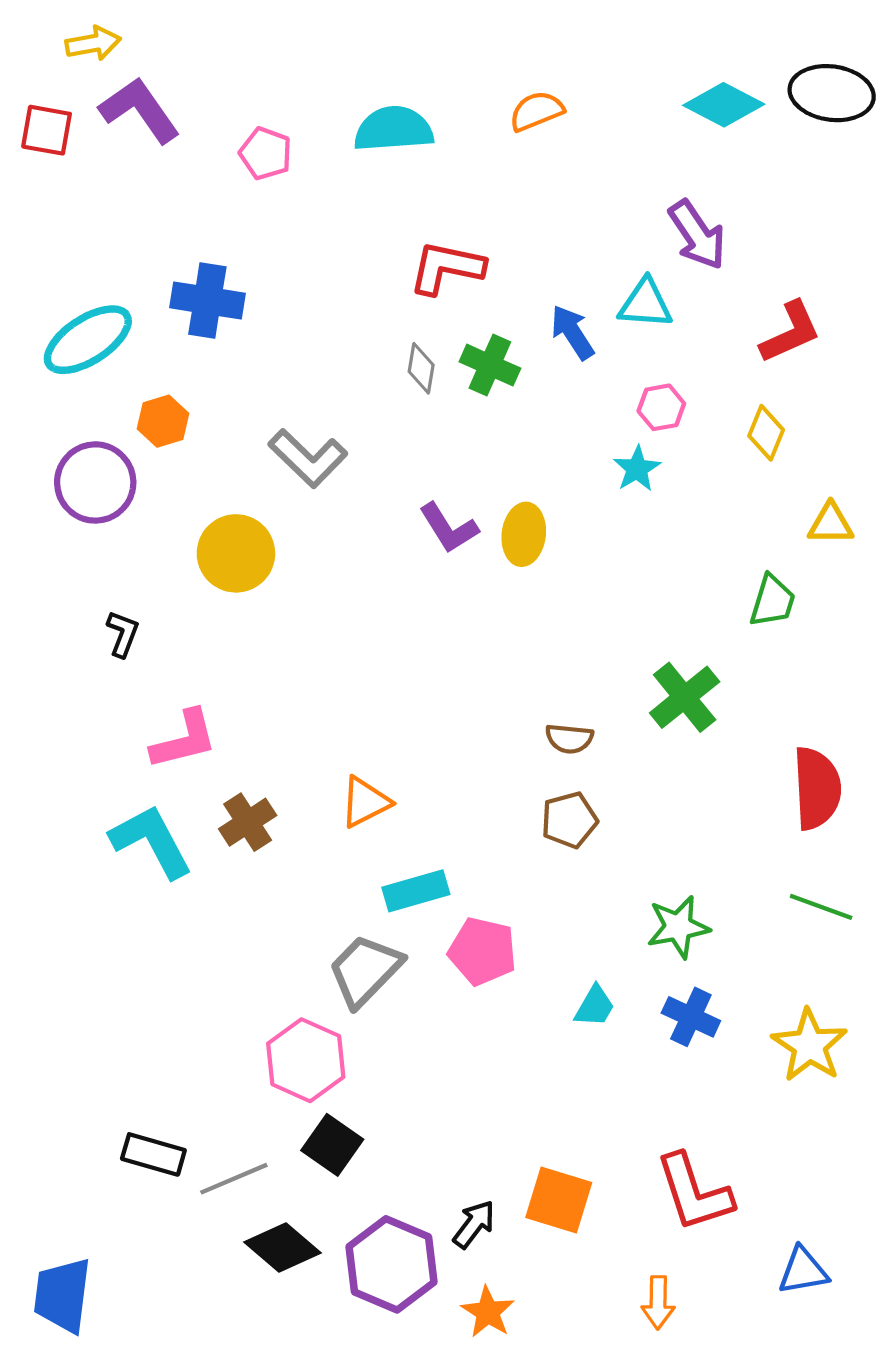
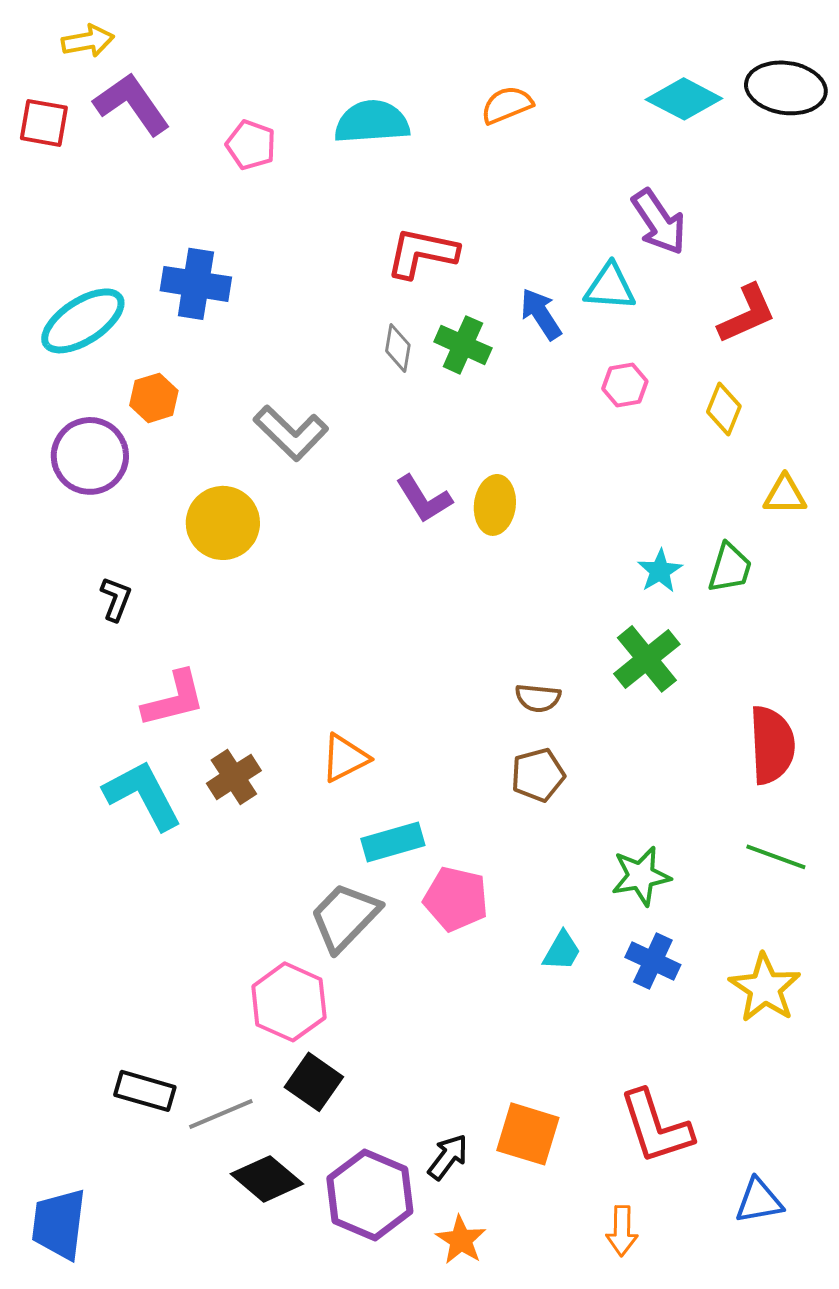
cyan star: (637, 469) -> (660, 571), moved

